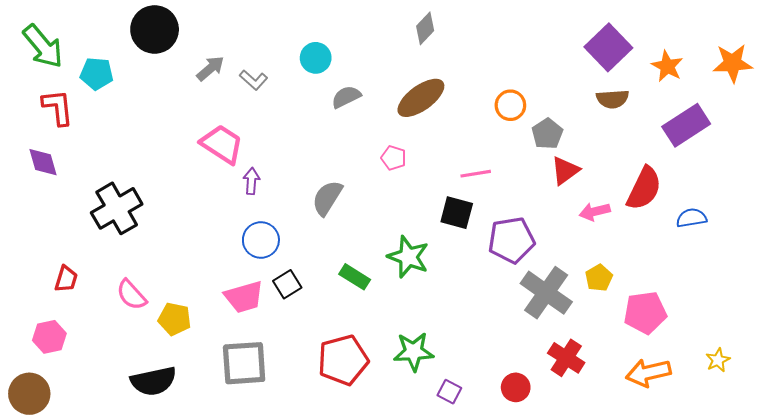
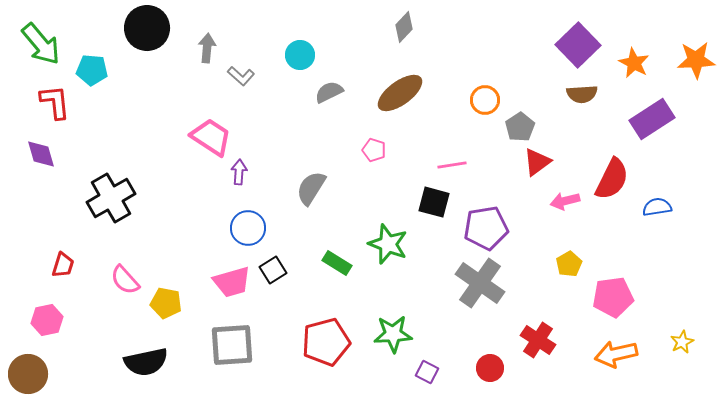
gray arrow: (210, 68) -> (207, 48), moved, turned -44
gray cross: (546, 293) -> (480, 283), moved

